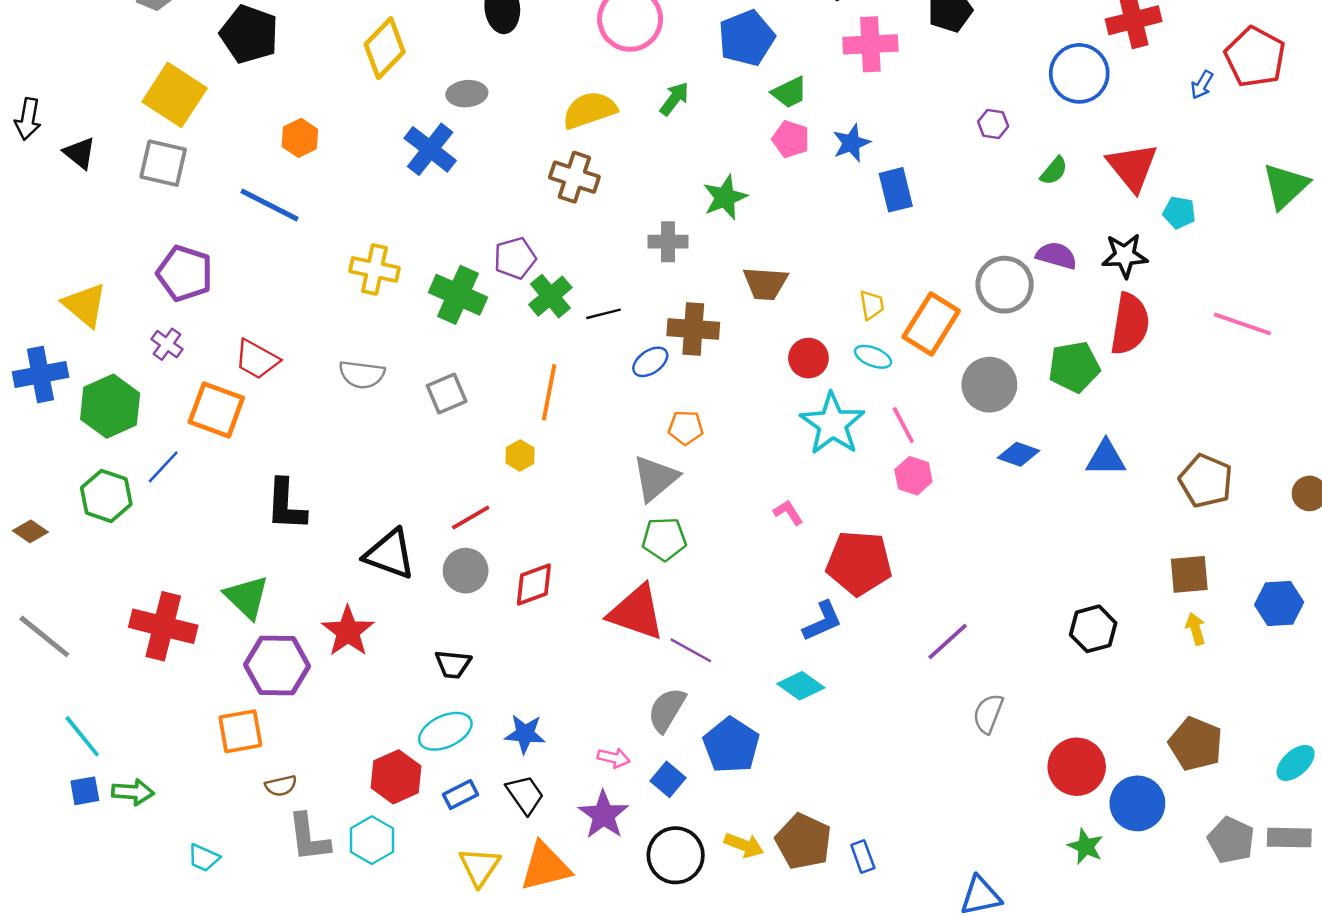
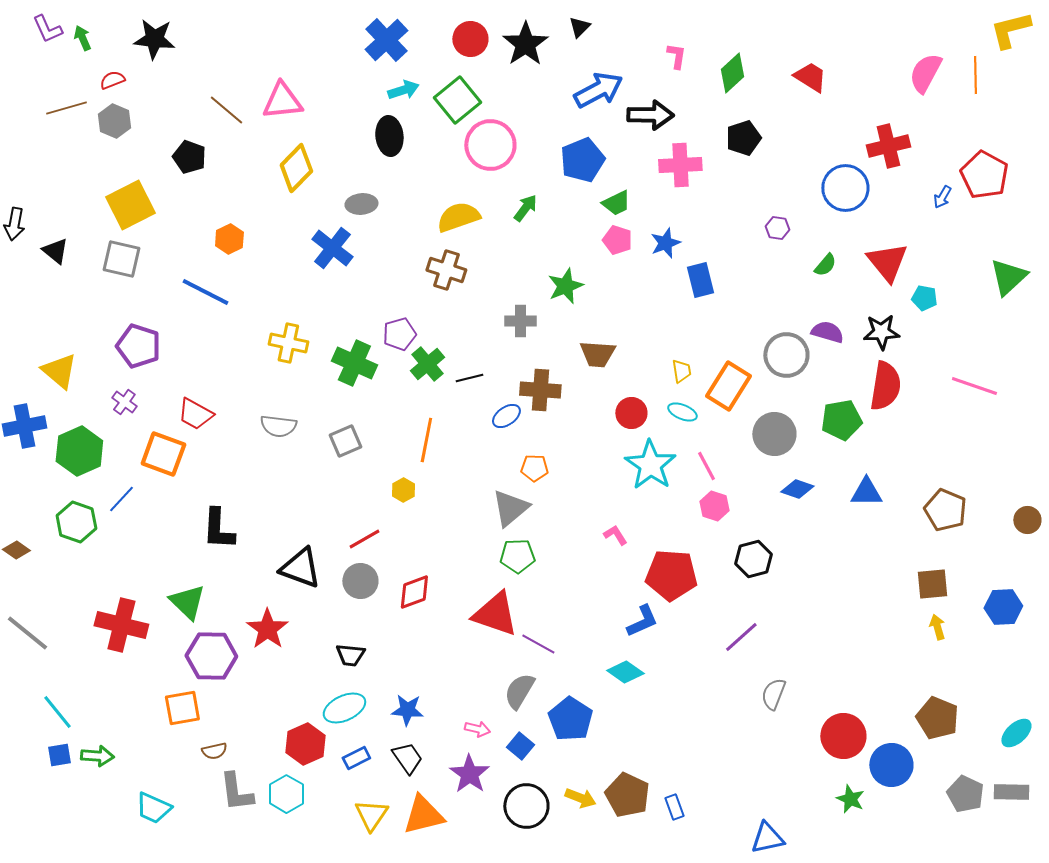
black pentagon: (249, 34) -> (189, 157), size x0.7
yellow square: (175, 95) -> (130, 205), turned 30
black hexagon: (1093, 629) -> (753, 559), moved
cyan trapezoid: (204, 858) -> (153, 808), size x1.4

